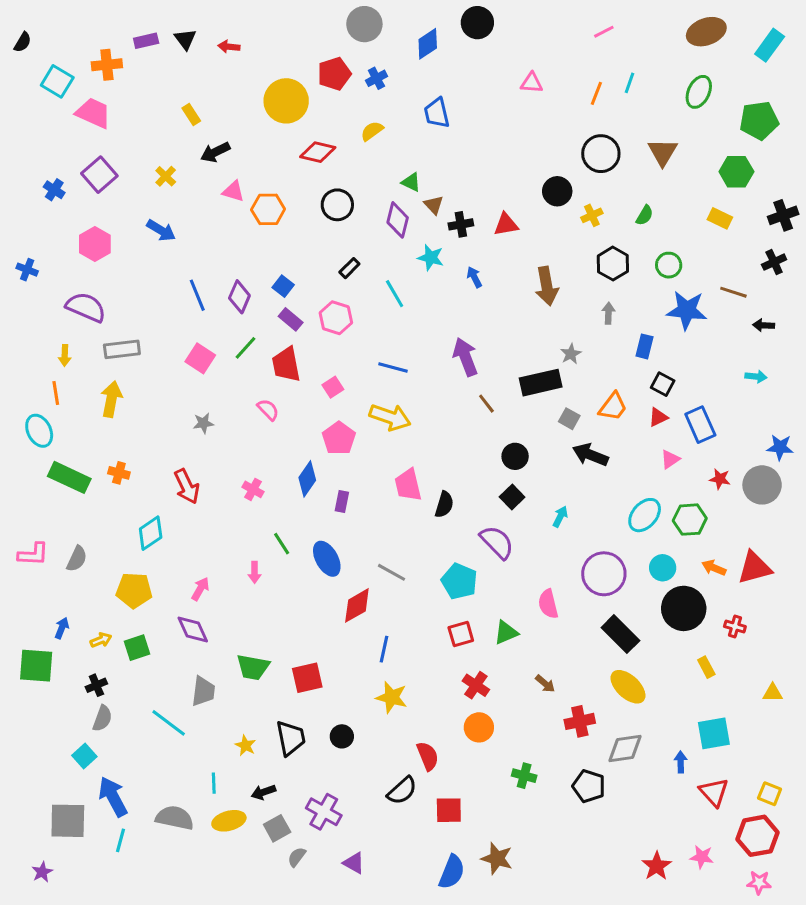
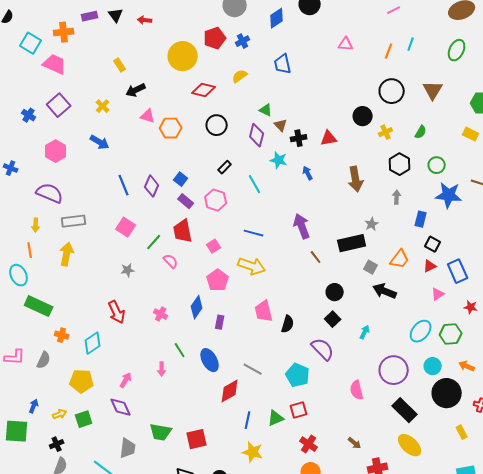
green line: (245, 348) -> (154, 242), moved
orange cross: (119, 473) -> (62, 335), moved
green triangle: (506, 633) -> (276, 418), moved

